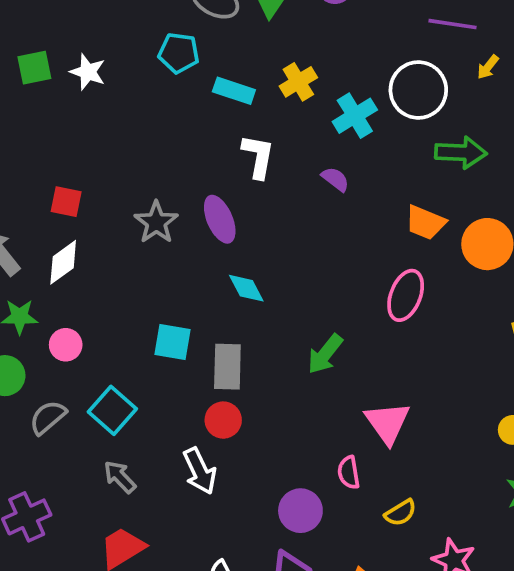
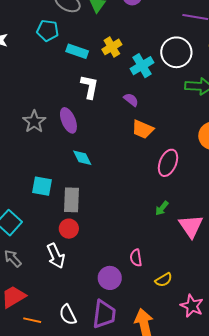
orange trapezoid: (425, 222) -> (143, 129), moved
green arrow: (325, 354) -> (162, 208), moved, size x0.7
pink triangle: (387, 423) -> (191, 226), moved

